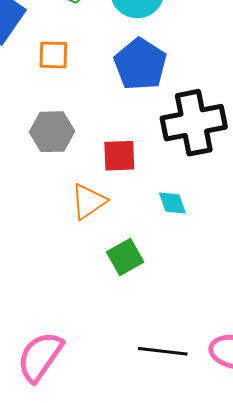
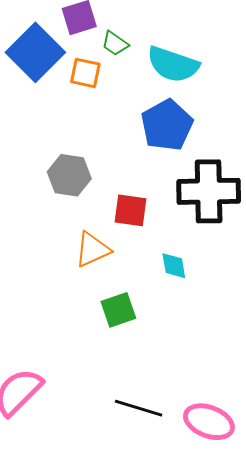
orange square: (53, 55) -> (85, 73), moved

